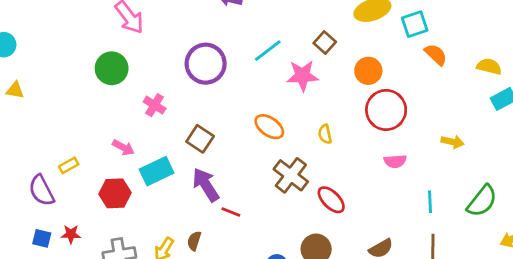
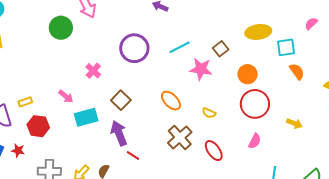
green circle: (112, 68) -> (61, 28), moved
yellow semicircle: (325, 134) -> (209, 113), turned -64
yellow arrow: (453, 142) -> (294, 123), moved
pink semicircle: (395, 161) -> (255, 141), turned -70
red hexagon: (115, 193) -> (38, 126), moved
red ellipse: (331, 200) -> (214, 151), moved

